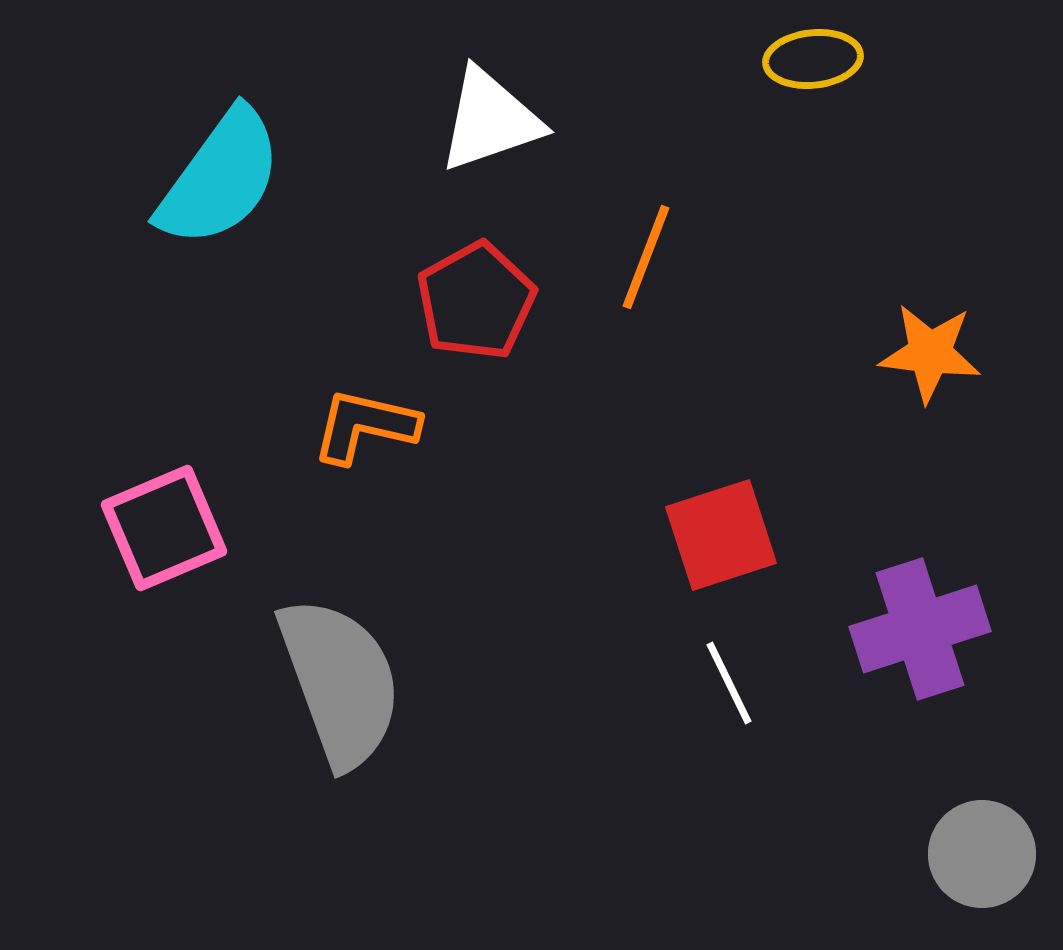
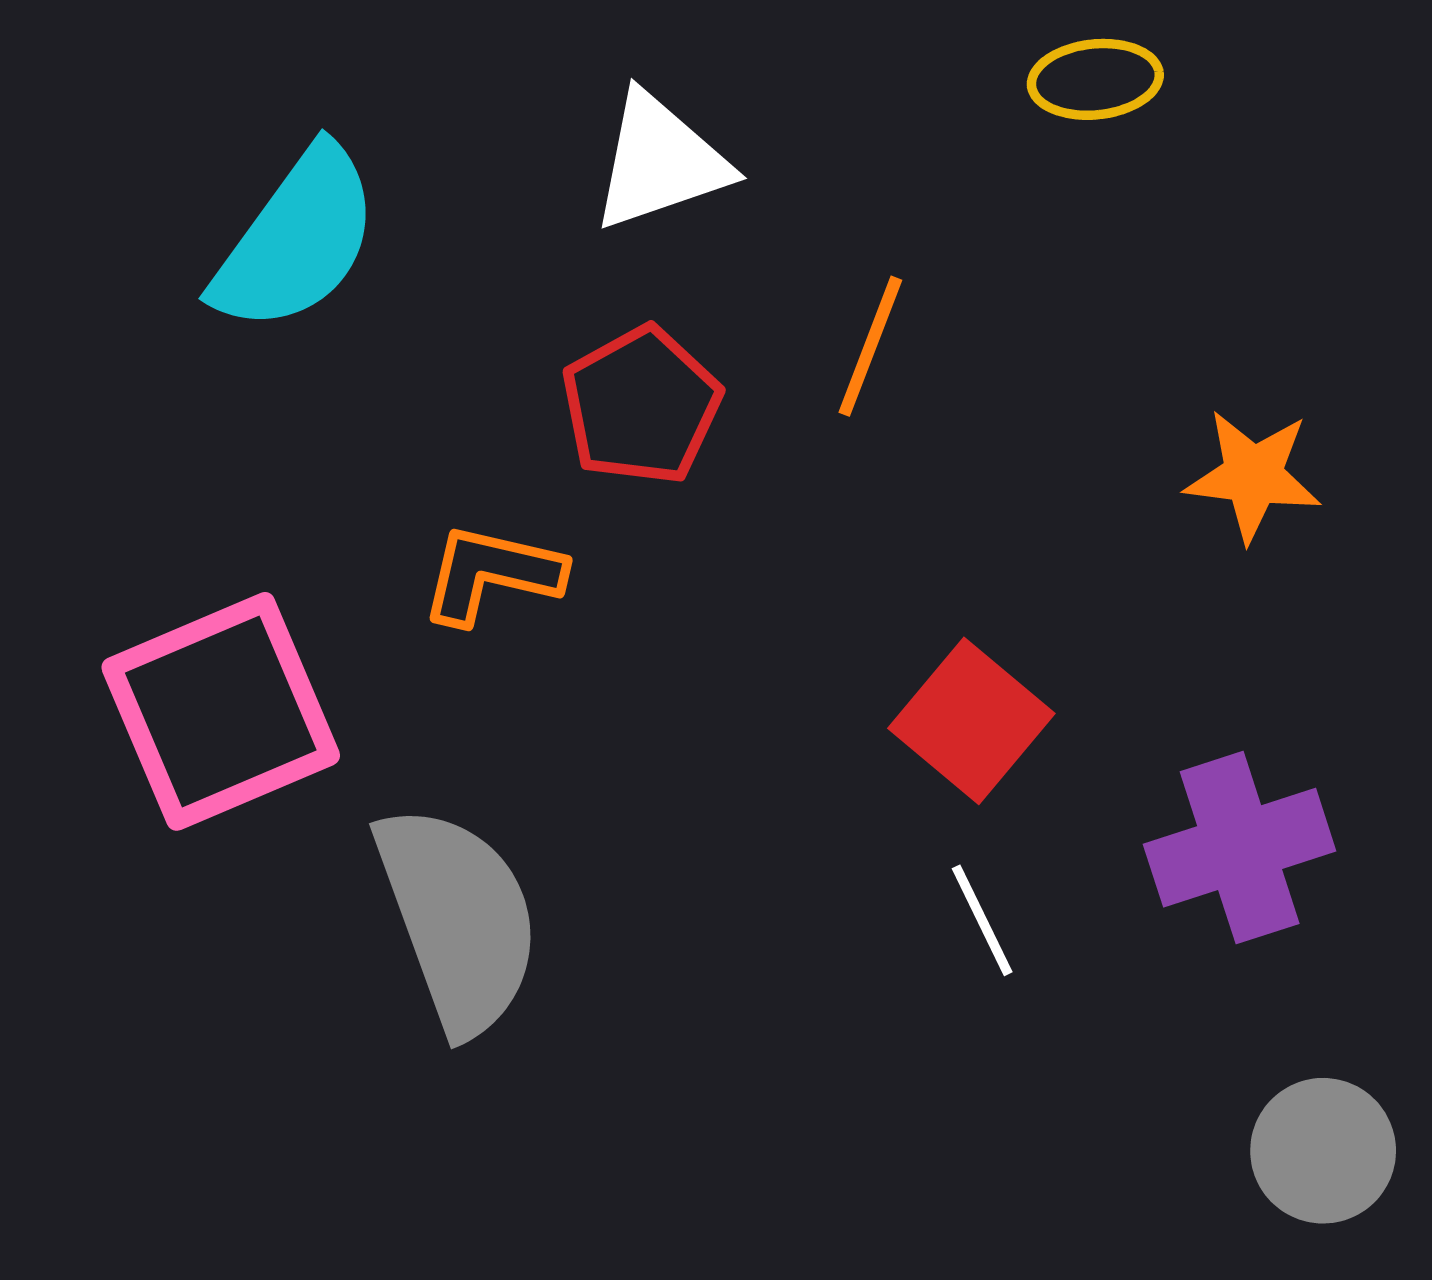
pink square: (164, 528) -> (221, 711), size x1.4
red square: (721, 535) -> (971, 721), turned -32

